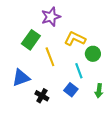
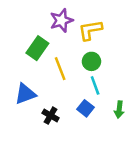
yellow L-shape: (75, 39) -> (90, 30), moved, turned -35
green circle: (93, 54) -> (91, 61), moved

